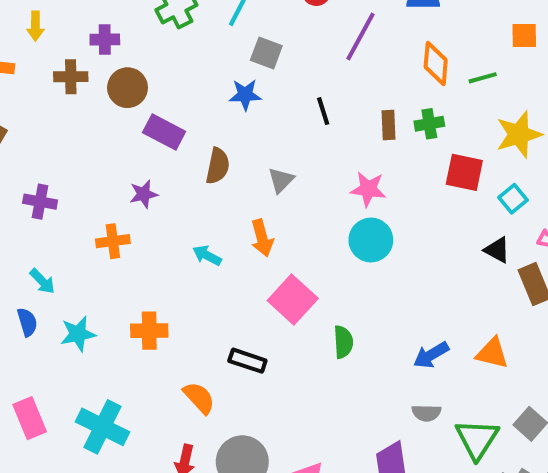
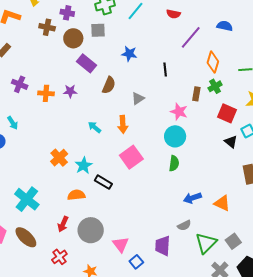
gray square: (266, 53) -> (98, 30), moved, turned -35
orange diamond: (436, 63) -> (213, 62), moved
green cross: (429, 124) -> (215, 86), turned -32
brown rectangle: (388, 125) -> (196, 94), moved
orange cross: (113, 241) -> (46, 93), moved
black triangle: (497, 250) -> (231, 142), moved
orange cross: (149, 331) -> (59, 158), turned 36
cyan star: (78, 334) -> (84, 165), moved, turned -30
green semicircle: (343, 342) -> (174, 163), moved
orange semicircle: (199, 398) -> (76, 195), turned -66
gray semicircle: (426, 413) -> (184, 225), turned -40

